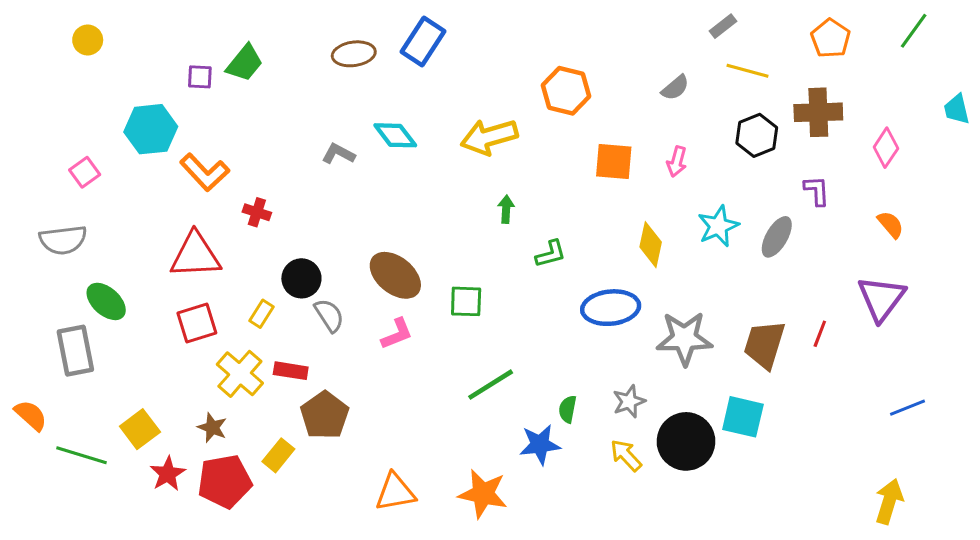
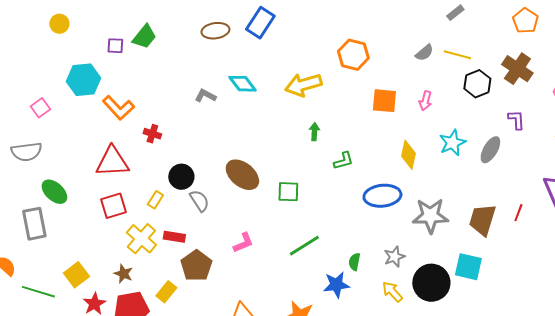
yellow circle: (88, 40) -> (59, 24), moved
yellow line: (748, 71) -> (457, 55), moved
brown cross: (818, 112) -> (517, 69), turned 36
pink L-shape: (397, 334) -> (243, 243), moved

